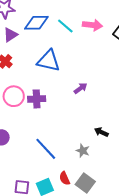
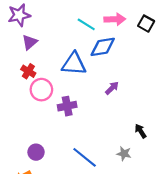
blue diamond: (36, 23) -> (103, 47), moved
pink circle: (14, 96) -> (41, 90), moved
black arrow: (101, 132) -> (141, 131), turned 40

